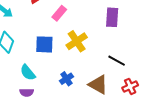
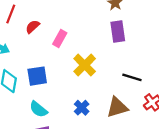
blue square: (44, 44) -> (37, 76), moved
brown triangle: (98, 85) -> (117, 107), turned -35

